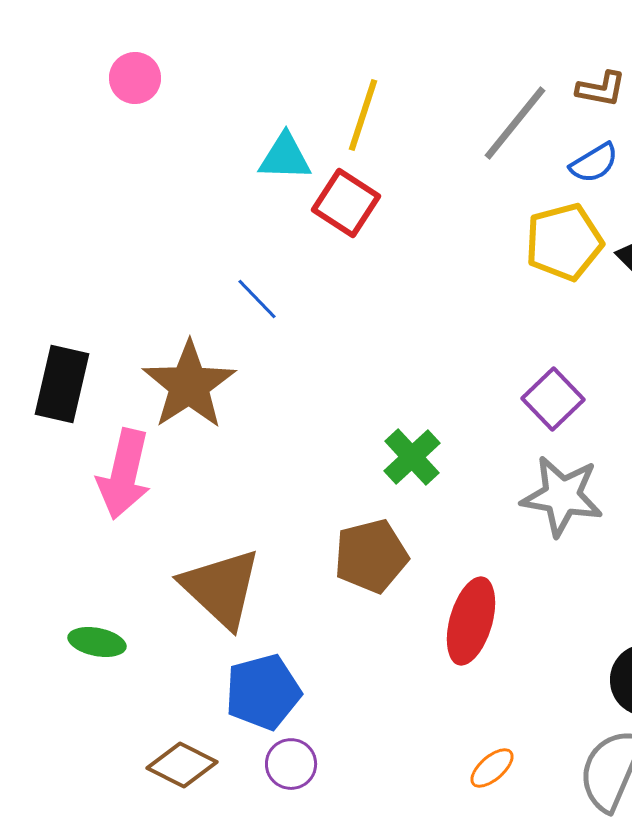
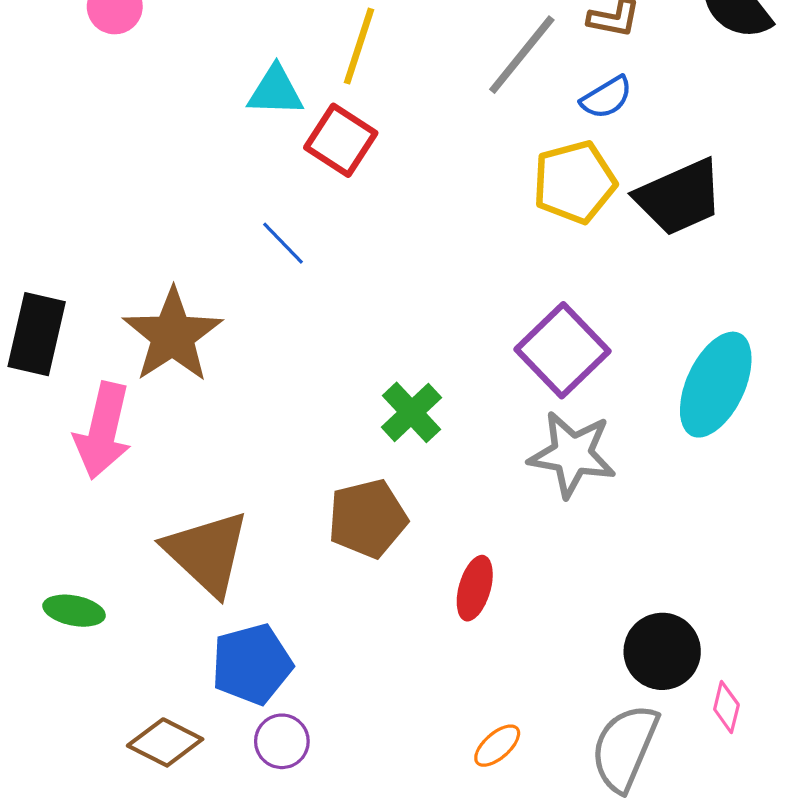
blue line: (257, 299) -> (283, 243), moved
purple square: (553, 399) -> (563, 350), size x1.4
red ellipse: (471, 621) -> (475, 588), size x0.7

